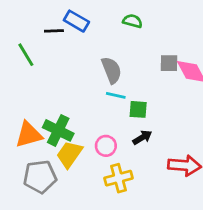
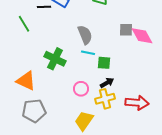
green cross: (58, 130) -> (55, 59), moved
orange triangle: (29, 135) -> (26, 81), turned 40
yellow trapezoid: (69, 154) -> (84, 121), moved
yellow cross: (118, 178) -> (105, 99), moved

